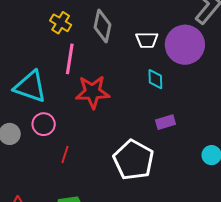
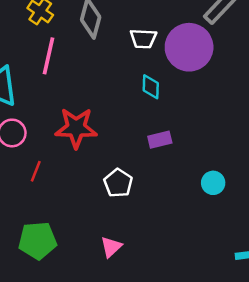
red star: (93, 92) -> (76, 128), moved
white pentagon: (133, 160) -> (118, 183), size x0.6

